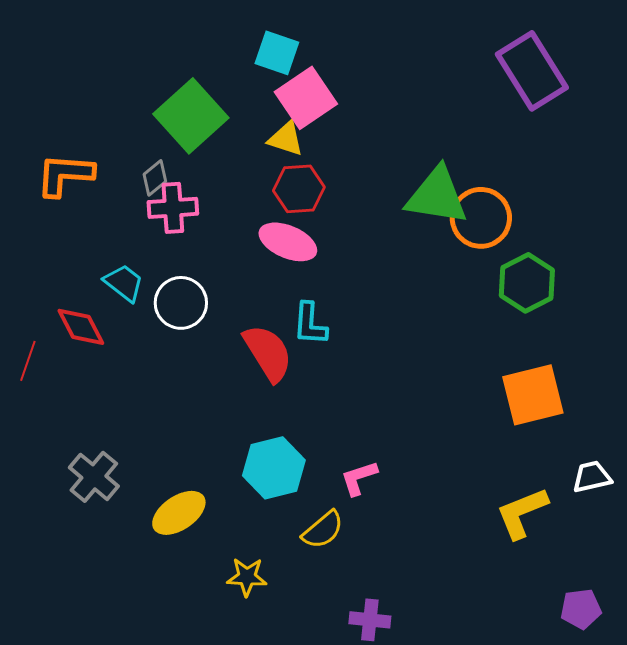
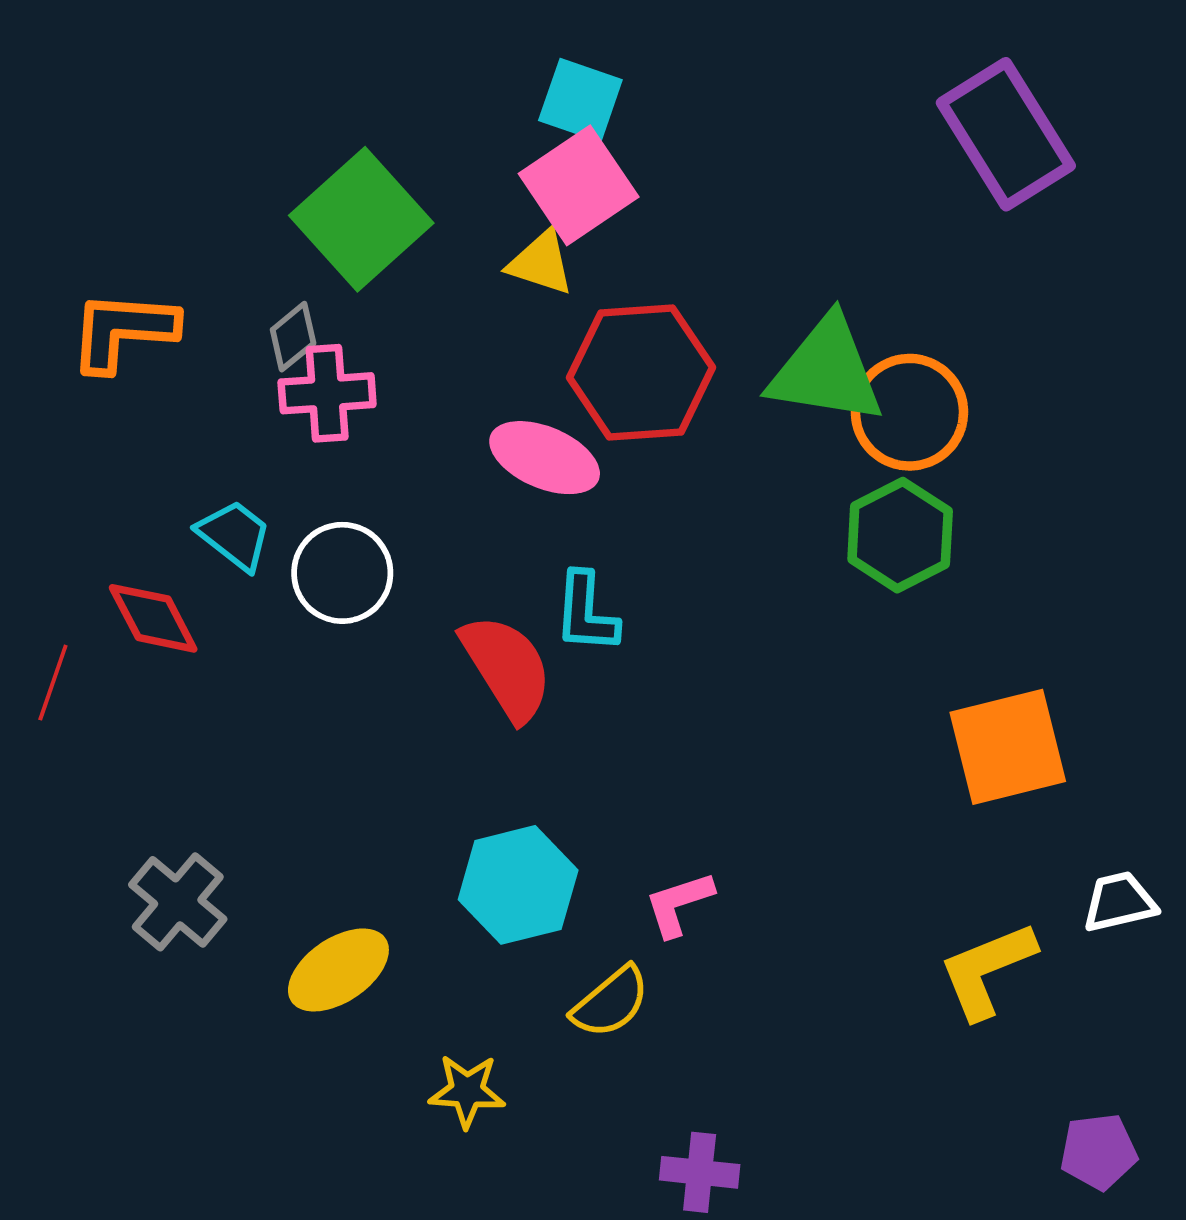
cyan square: (277, 53) -> (580, 100), moved
red hexagon: (299, 189) -> (641, 372), moved, size x1.5
green hexagon: (527, 283) -> (900, 535), moved

